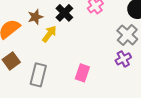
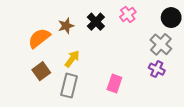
yellow arrow: (49, 34) -> (72, 59), moved
purple cross: (123, 59) -> (157, 69), turned -35

